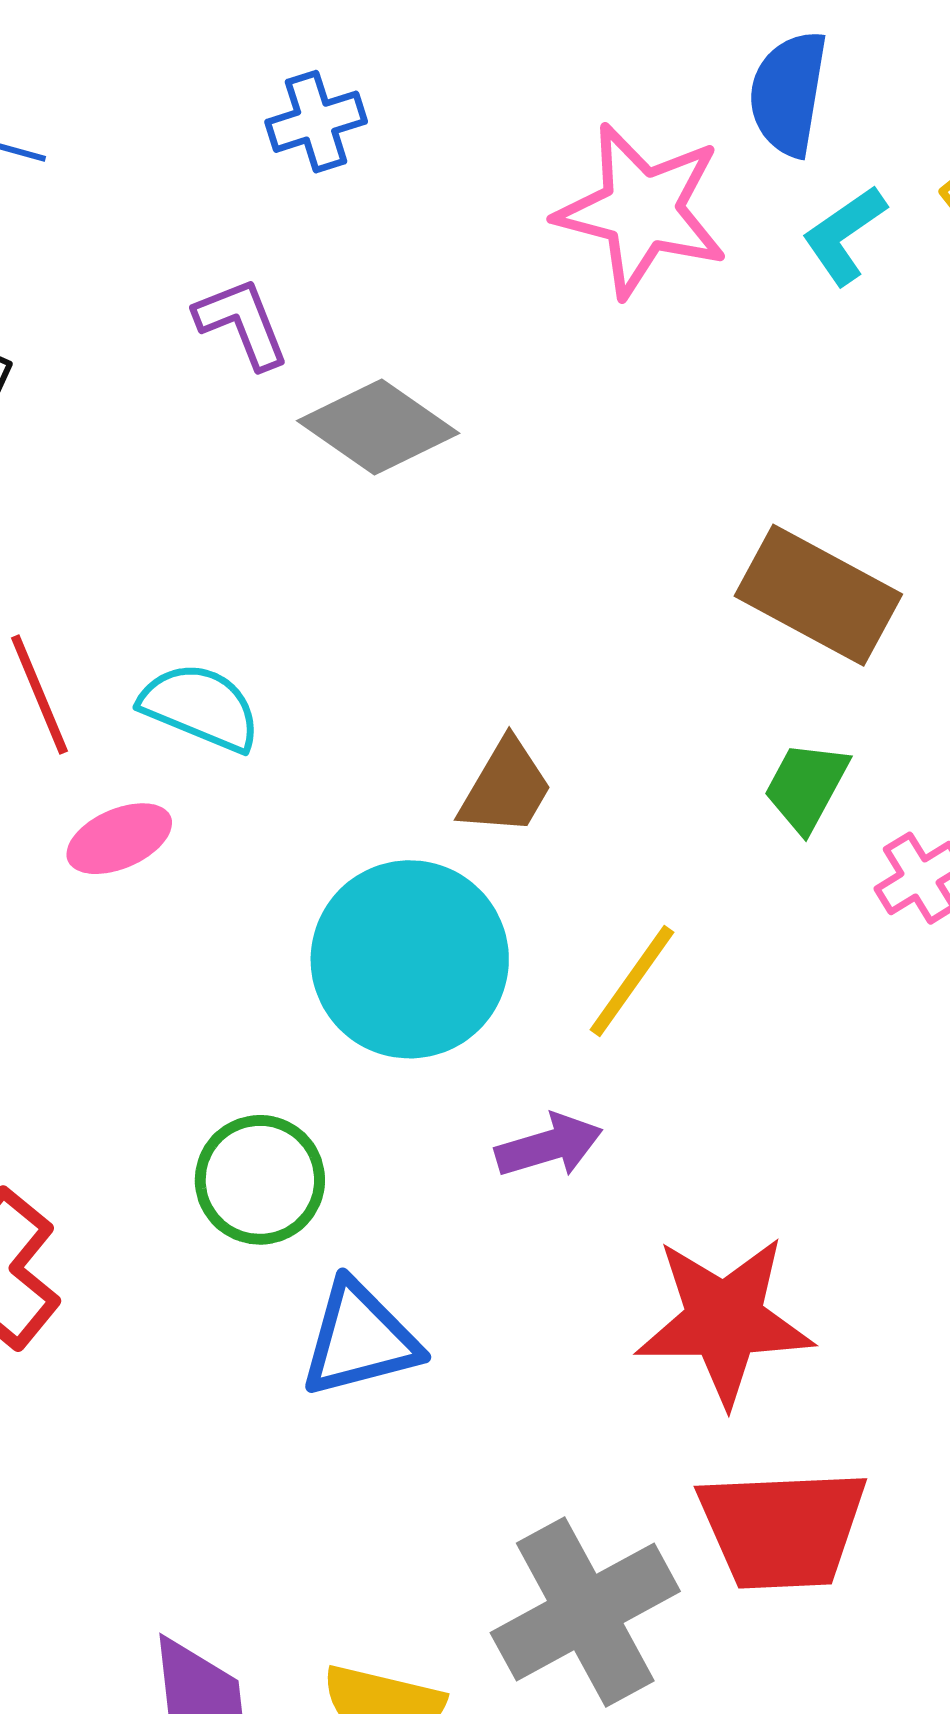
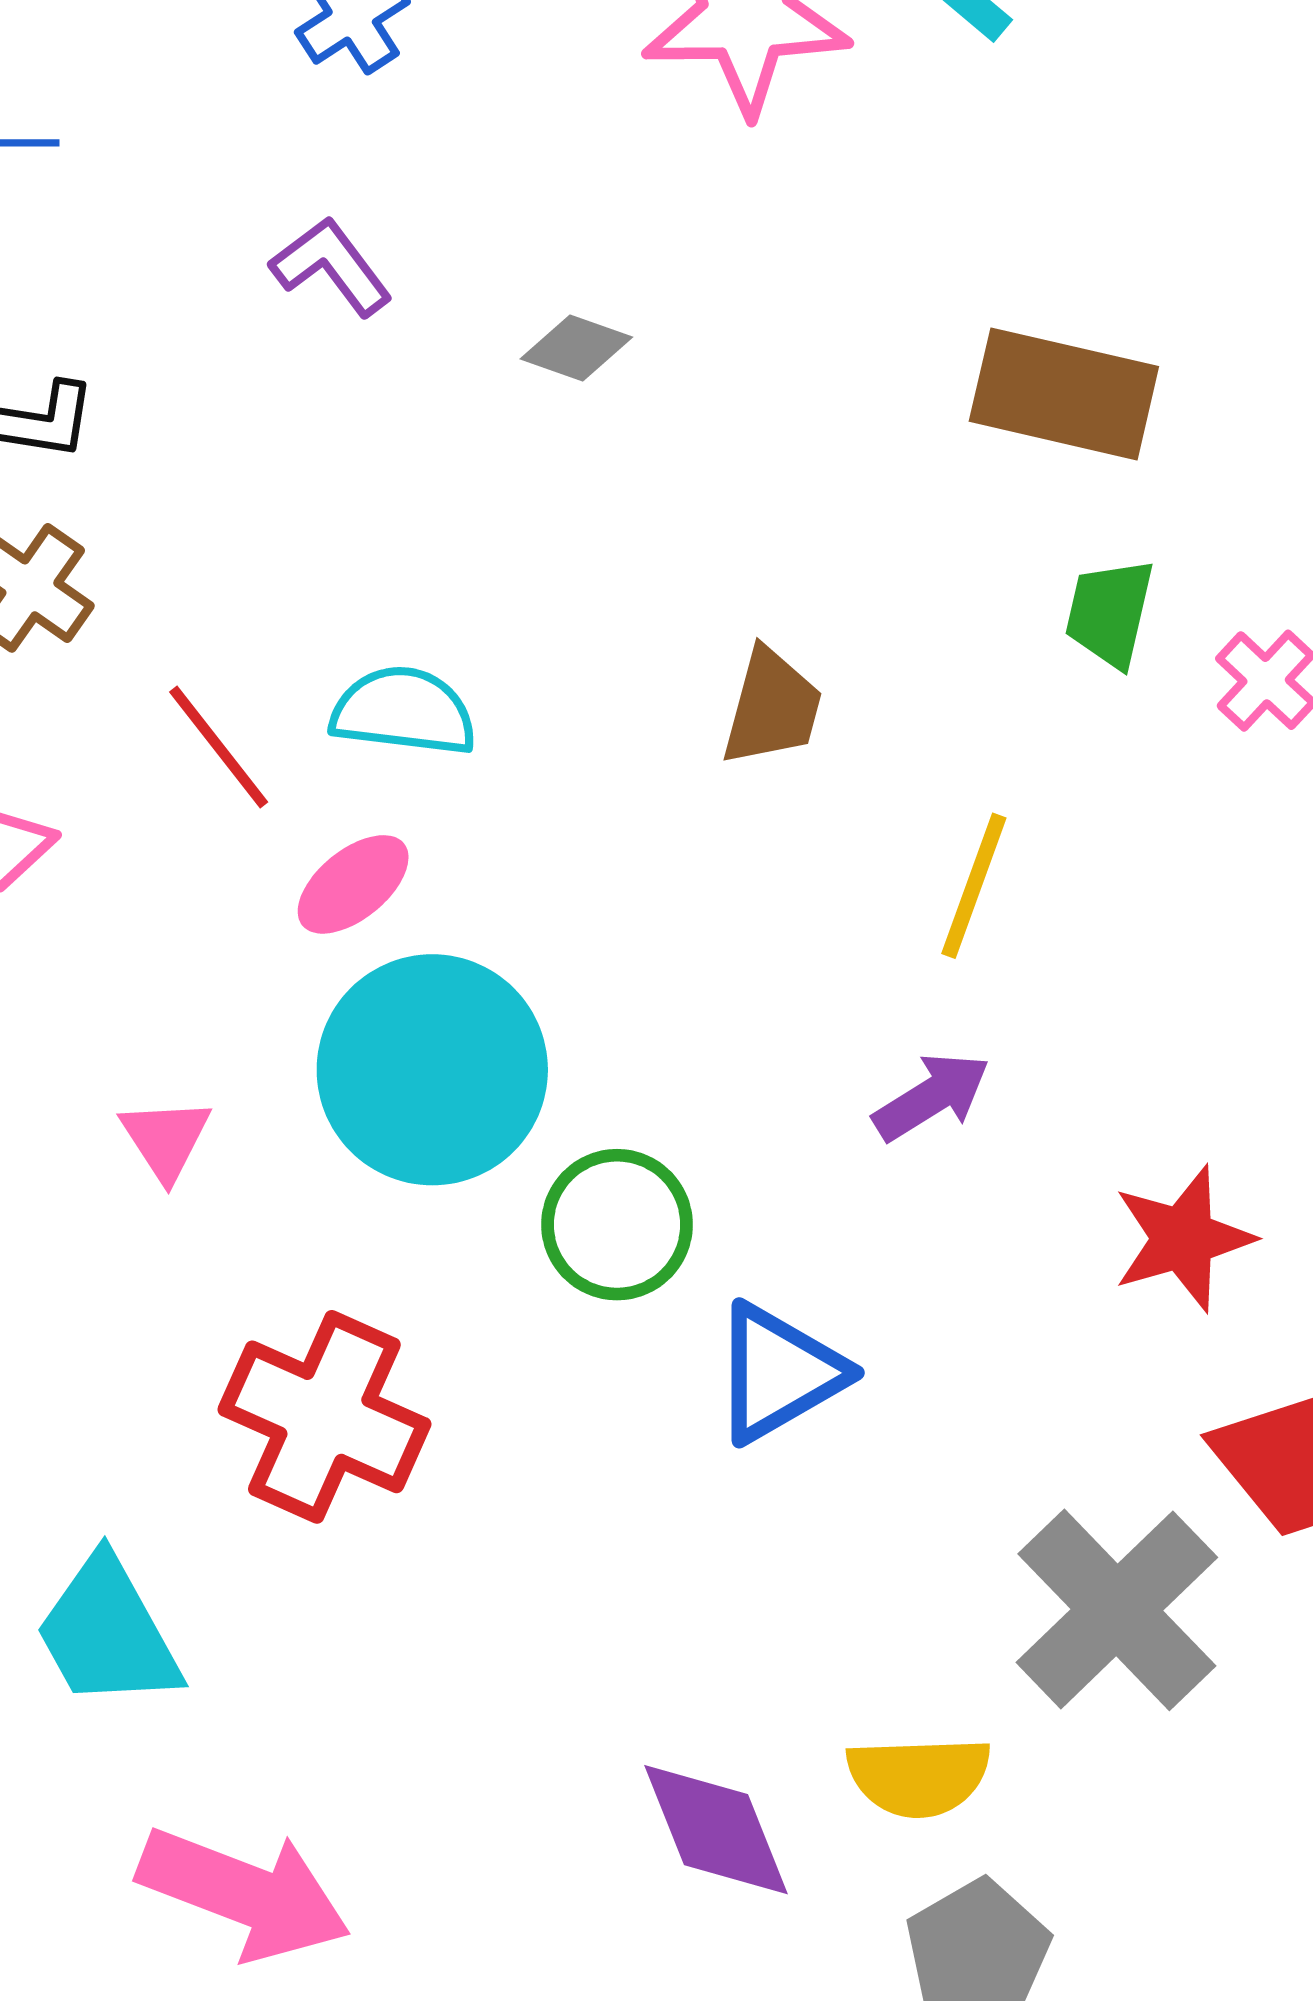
gray diamond: (378, 427) -> (576, 348), moved, size x0.6
cyan circle: (410, 959) -> (432, 1070), moved
red star: (724, 1320) -> (1183, 1239), size x0.7

